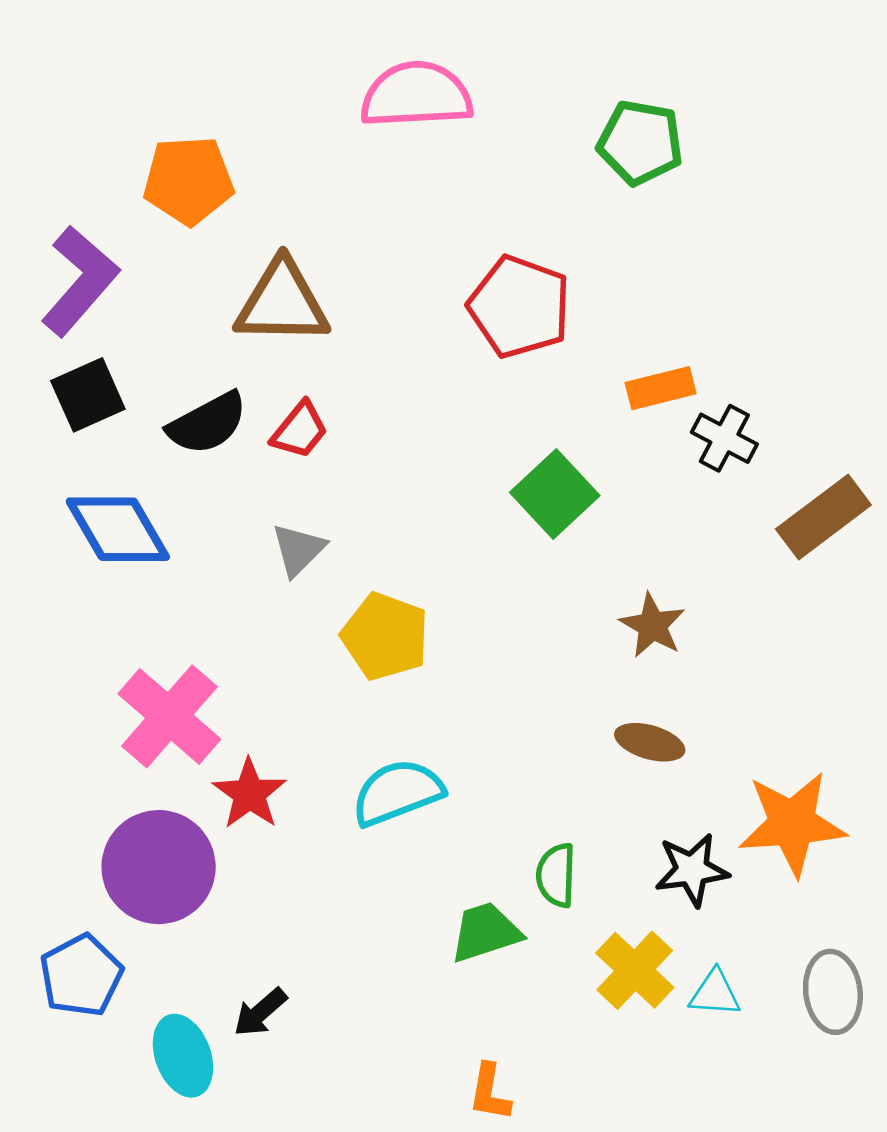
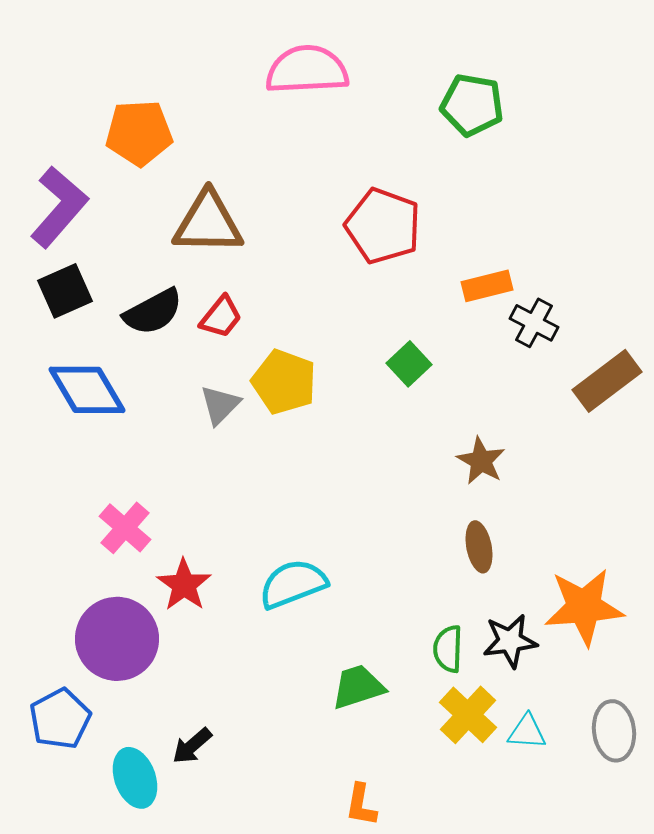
green square: (555, 494) -> (409, 364), size x0.7
yellow pentagon: (385, 636) -> (284, 382), moved
pink cross: (169, 716) -> (125, 528), size x0.7
brown ellipse: (650, 742) -> (479, 547), turned 63
green semicircle: (556, 875) -> (448, 649), moved

